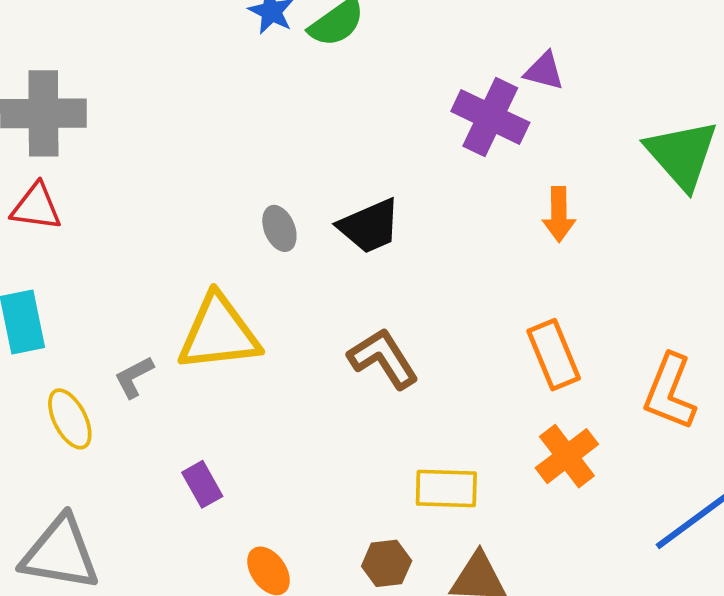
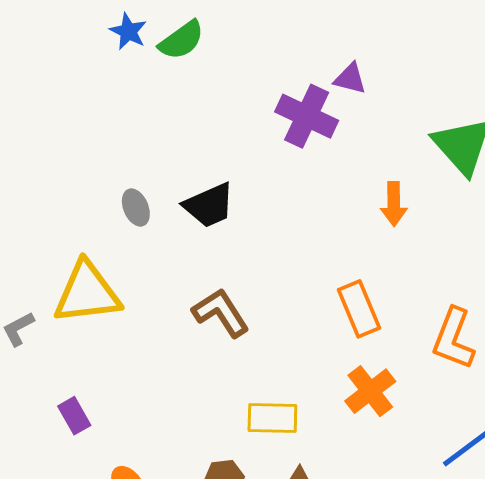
orange arrow: (559, 214) -> (394, 204), moved

